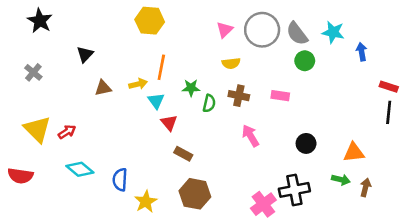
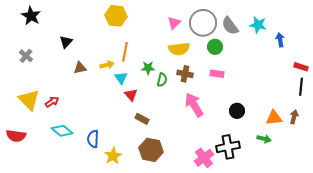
green circle: (305, 61) -> (215, 47), moved
yellow semicircle: (231, 63) -> (179, 49), size x1.5
pink arrow: (250, 136) -> (194, 105), size x1.4
brown arrow: (365, 187) -> (294, 117), moved

